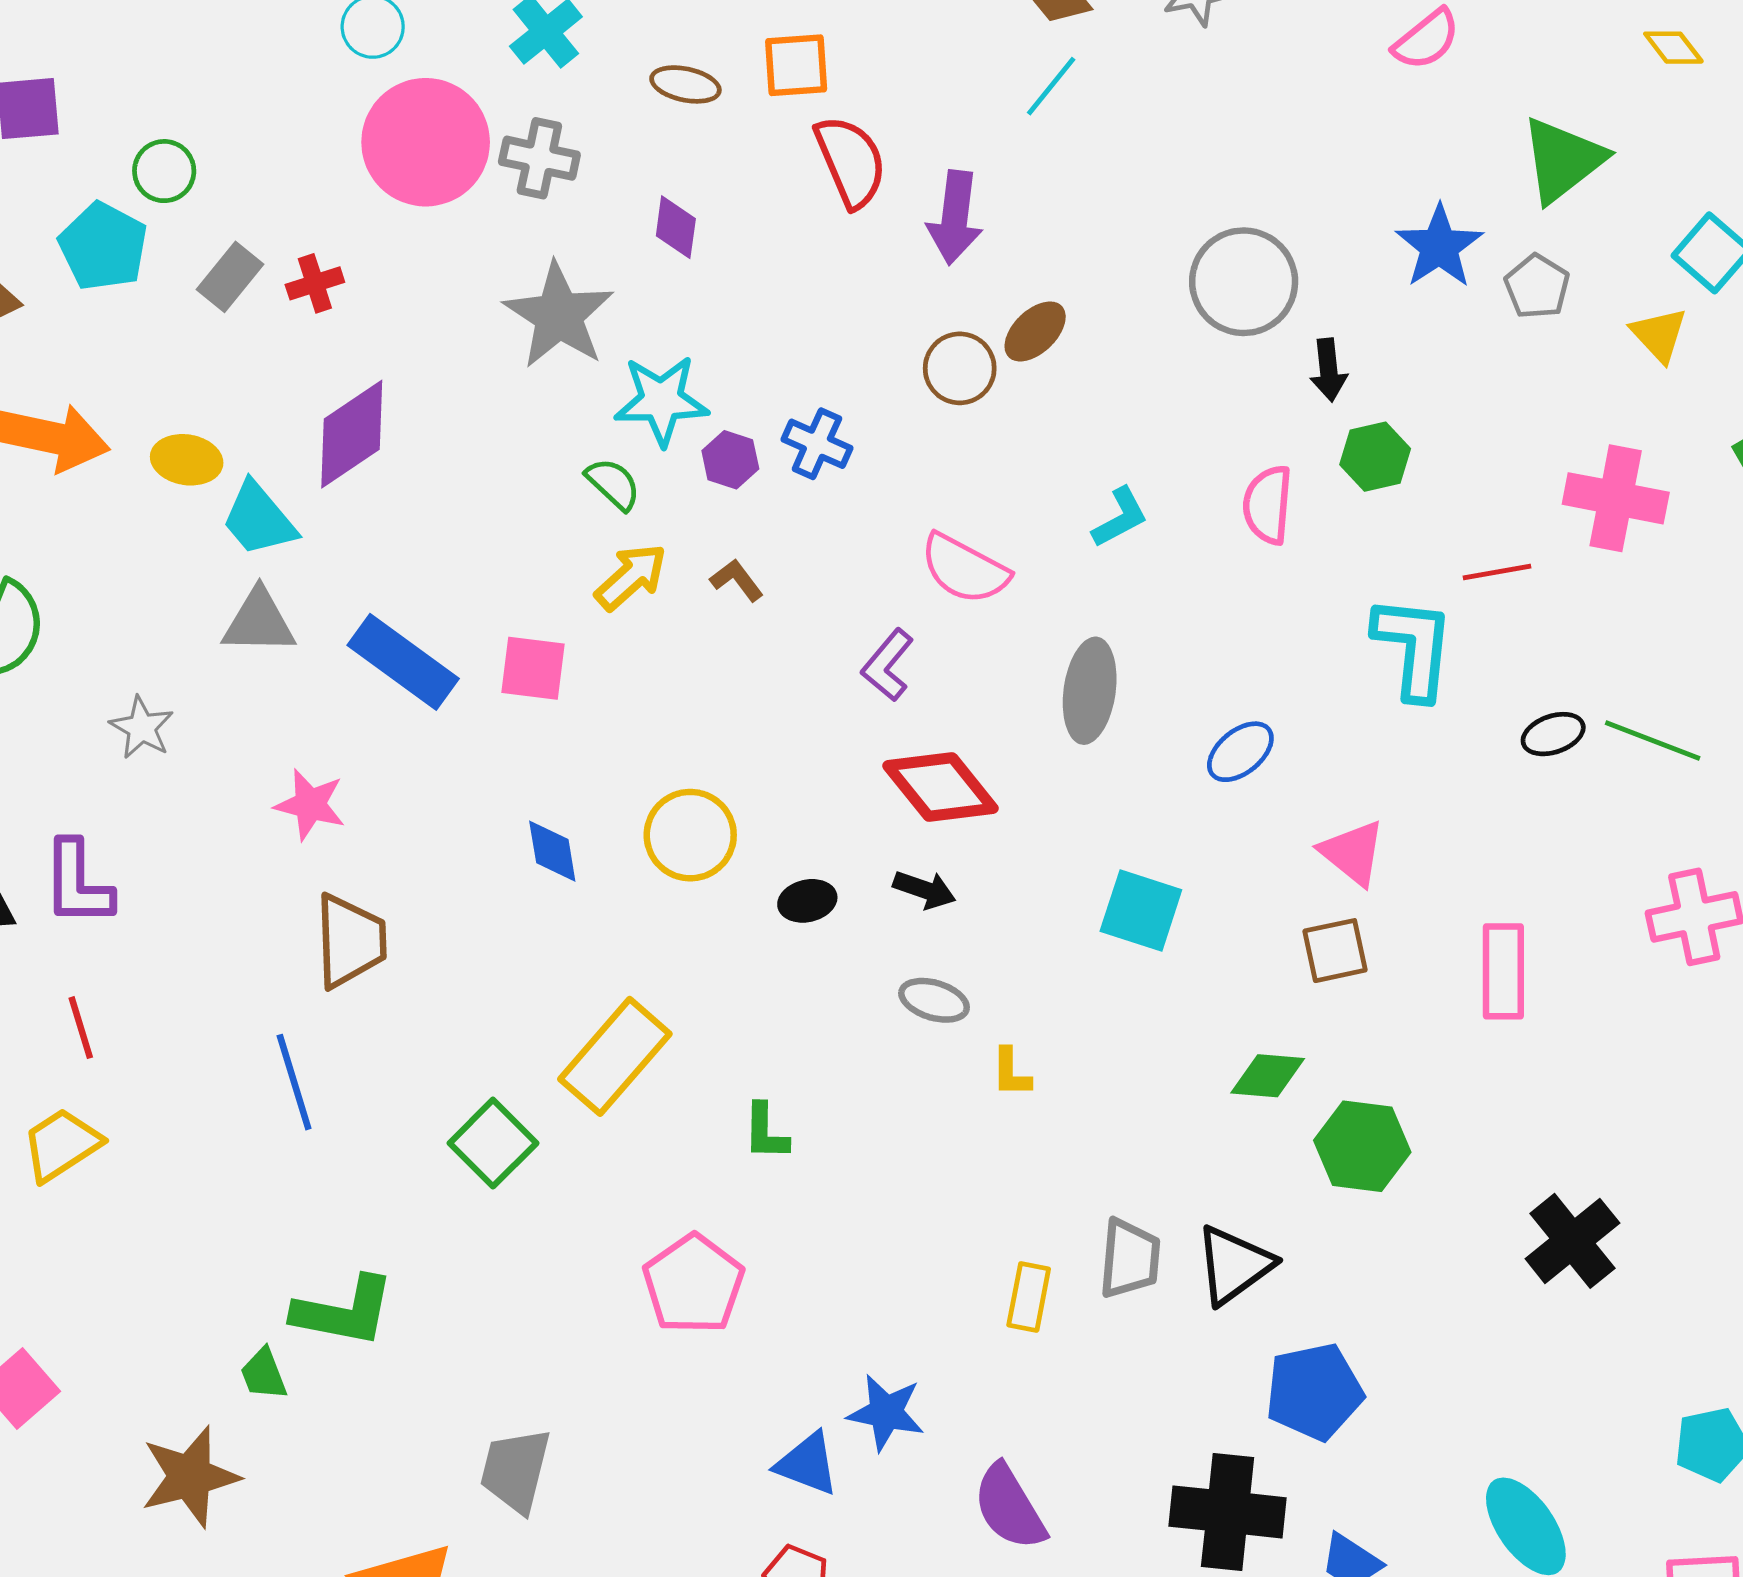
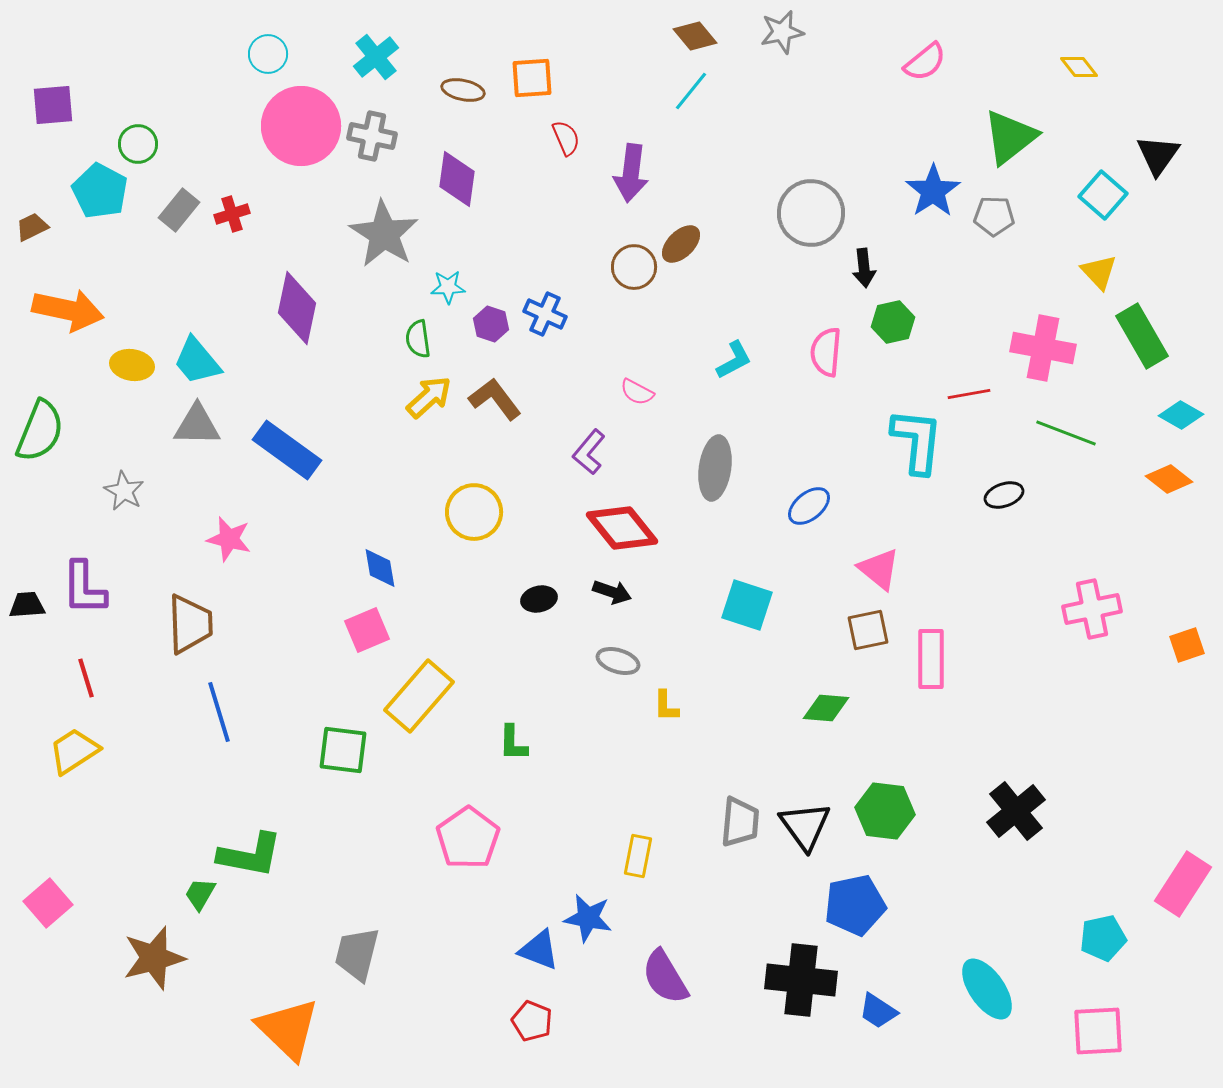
red semicircle: (851, 161) -> (566, 138), size x0.6
purple diamond: (676, 227) -> (457, 179), size x1.4
gray pentagon: (1537, 287) -> (994, 216), turned -30
yellow triangle: (1659, 335) -> (1099, 272), moved
cyan star: (661, 400) -> (448, 287), size x0.6
purple diamond: (352, 434) -> (297, 308), moved, turned -44
yellow ellipse: (187, 460) -> (132, 365), moved
green semicircle: (613, 484) -> (418, 339), turned -141
pink semicircle: (965, 569) -> (637, 392), size x0.6
brown L-shape: (737, 580) -> (495, 399), size x1.6
pink square: (533, 668) -> (367, 630), moved, turned -30
green line: (1653, 740) -> (1066, 433), moved
yellow circle: (690, 835) -> (474, 512), moved
brown trapezoid: (350, 941) -> (190, 624), moved
pink rectangle: (1503, 971) -> (931, 659), moved
green square: (493, 1143) -> (343, 750), turned -38
green hexagon: (1362, 1146) -> (885, 811), moved
black triangle: (1234, 1265) -> (805, 826), turned -30
yellow rectangle: (1029, 1297) -> (638, 856), moved
green trapezoid: (264, 1374) -> (200, 894), turned 51

